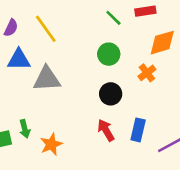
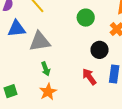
black circle: (111, 94) -> (100, 50), moved
green arrow: (25, 129) -> (46, 69), moved

